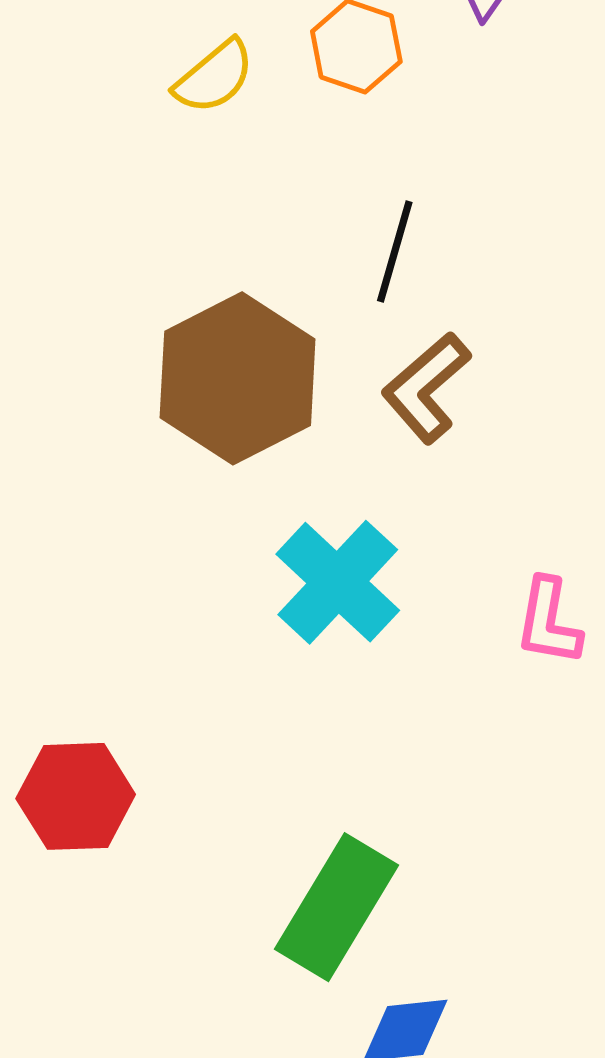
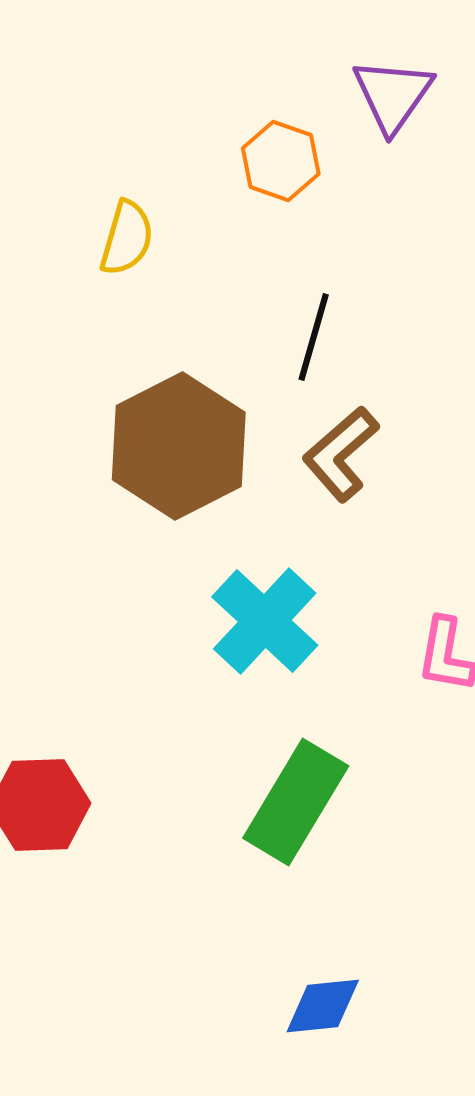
yellow semicircle: (214, 77) -> (127, 238), moved, turned -34
green rectangle: (337, 907) -> (296, 802), moved

